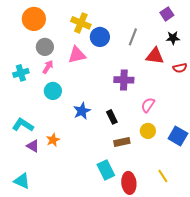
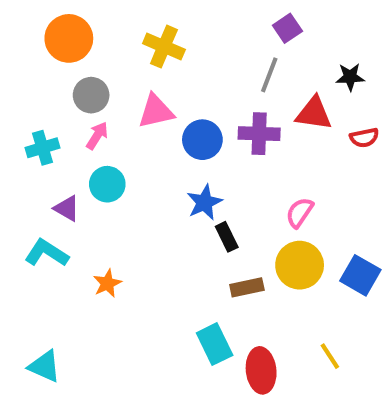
purple square: (167, 14) -> (287, 28), moved
blue circle: (100, 37) -> (202, 140), moved
purple cross: (124, 80) -> (259, 134), moved
blue star: (82, 111) -> (204, 202), moved
yellow circle: (148, 131) -> (300, 265), size x1.5
purple triangle: (33, 146) -> (67, 208), moved

